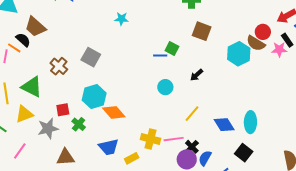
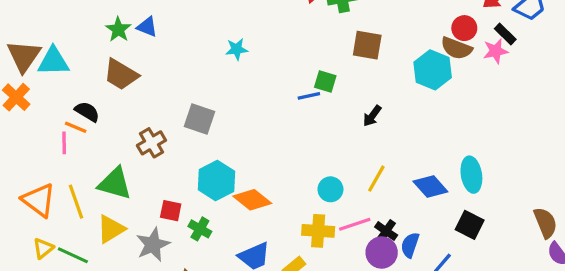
brown trapezoid: (35, 27) -> (121, 75), moved
brown cross: (59, 66) -> (151, 143), turned 30
cyan circle: (165, 87) -> (330, 189), moved
red square: (63, 110) -> (171, 211), turned 32

